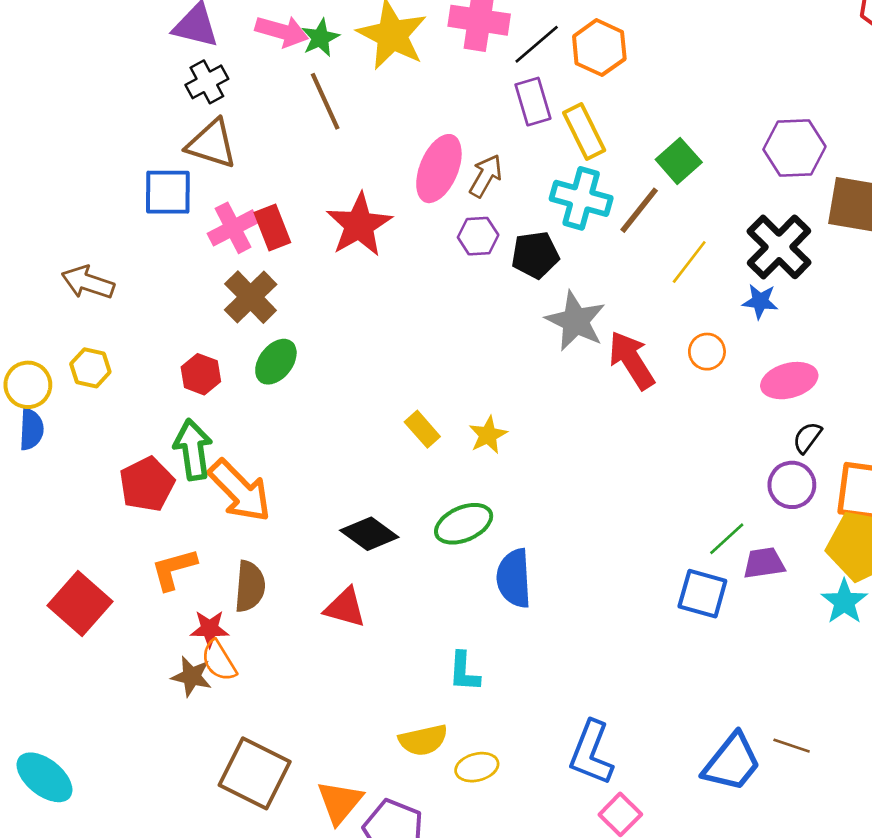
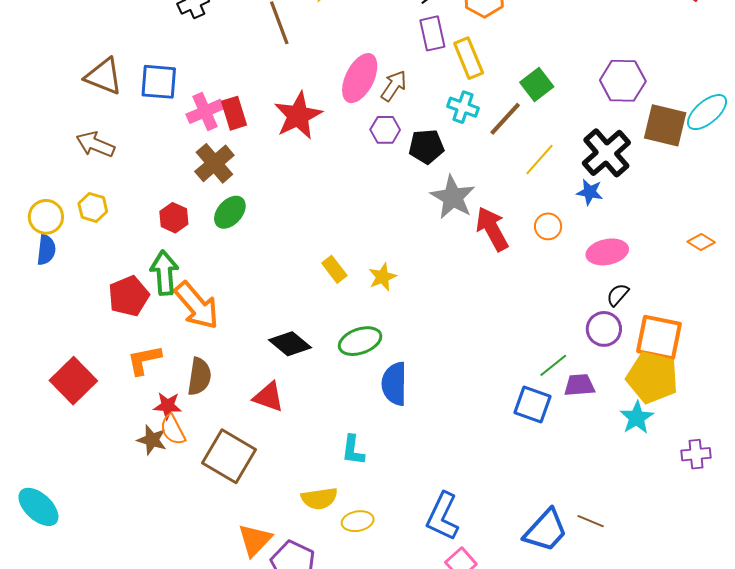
brown triangle: (212, 144) -> (104, 76), moved
cyan cross: (581, 198) -> (463, 107), size x0.7
brown square: (255, 773) -> (229, 456), moved

